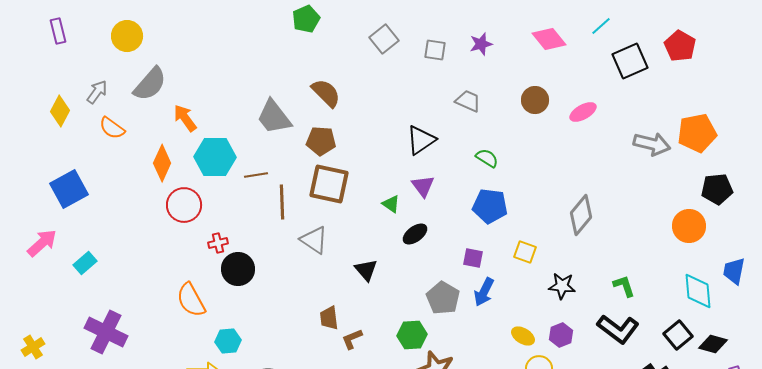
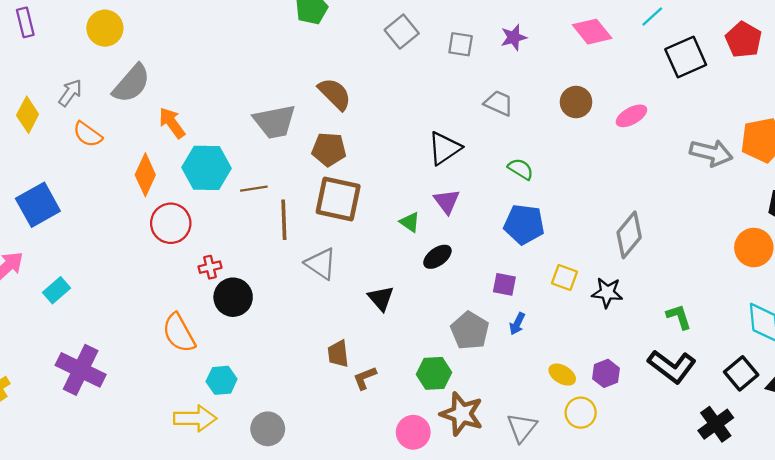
gray trapezoid: (274, 117) -> (275, 122), turned -63
black star: (562, 286) -> (607, 293), moved
blue arrow: (484, 292) -> (517, 324), size x0.7

